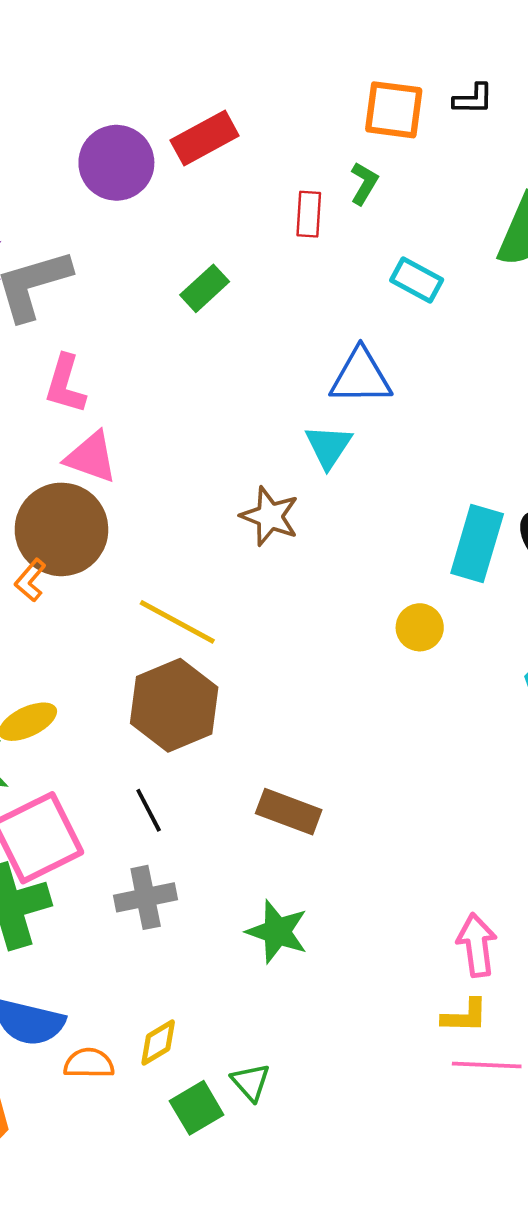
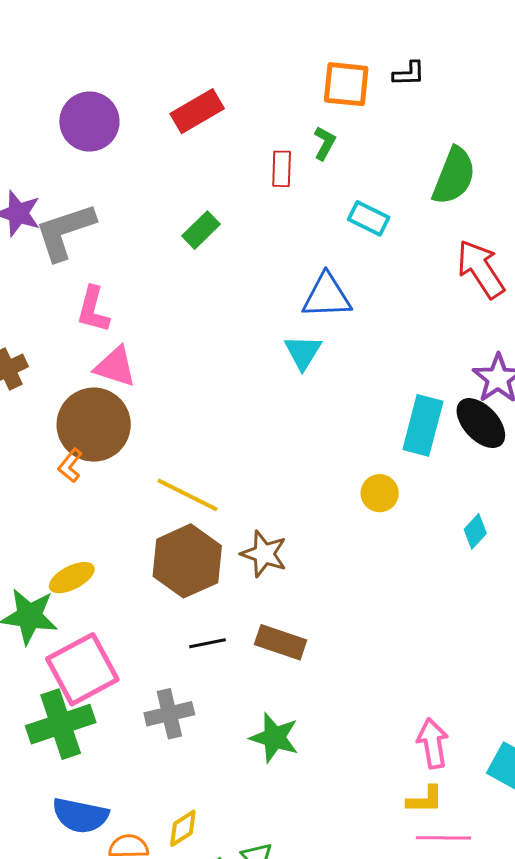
purple circle: (116, 163) -> (89, 122), moved
brown star: (270, 516) -> (264, 554), moved
black line: (149, 810) -> (208, 643), moved, turned -72

